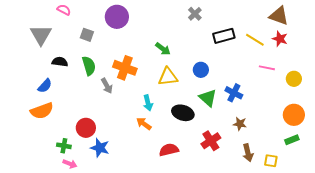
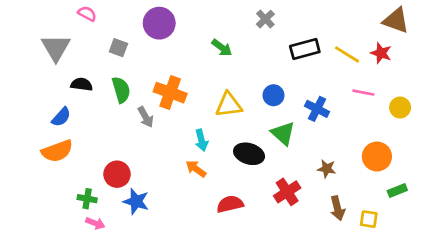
brown triangle: (279, 16) -> (396, 20), moved
green arrow: (163, 49) -> (222, 48), moved
blue cross: (234, 93) -> (317, 109), moved
orange circle: (294, 115) -> (377, 156), moved

